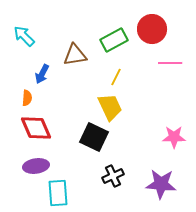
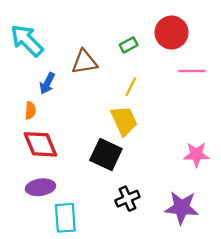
cyan arrow: (24, 36) -> (27, 40), size x1.4
green rectangle: (114, 40) -> (129, 45), size x0.6

